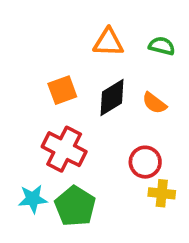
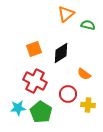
orange triangle: (108, 42) -> (66, 14), moved, turned -42
orange semicircle: (154, 103) -> (84, 74), moved
red circle: (145, 162) -> (68, 94), moved

